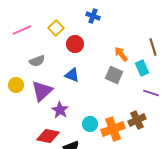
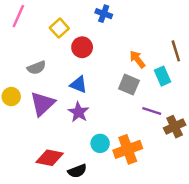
pink line: (22, 30) -> (18, 16), moved, turned -42
purple line: (151, 93) -> (152, 111), moved
purple star: (60, 110) -> (78, 112), moved
brown cross: (137, 120) -> (175, 127), moved

